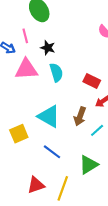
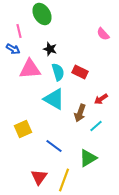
pink line: (25, 36) -> (19, 31), moved
red rectangle: (92, 81) -> (80, 72), moved
cyan triangle: (49, 116) -> (54, 99), moved
red triangle: (36, 185) -> (39, 177), turned -36

